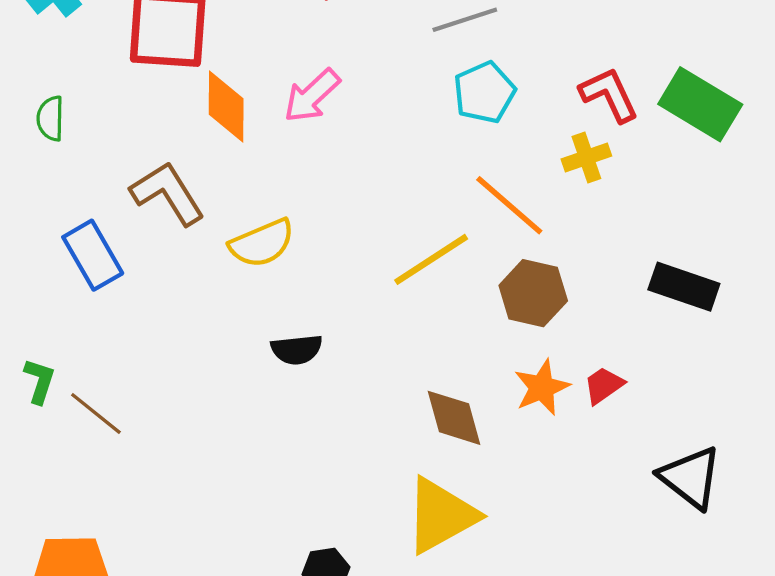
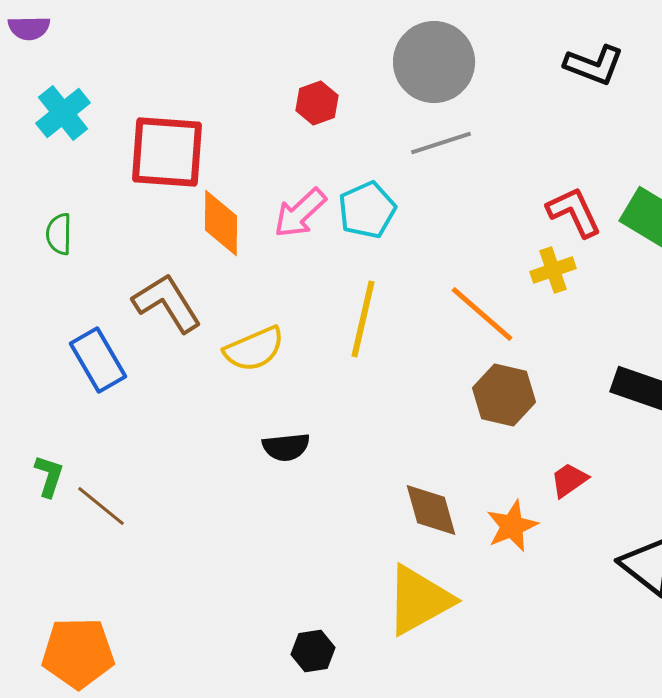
cyan pentagon: (484, 92) -> (367, 210), moved
yellow line: (431, 259) -> (363, 319), moved, turned -44
orange star: (542, 387) -> (512, 526), moved

